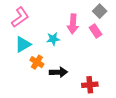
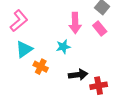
cyan star: (53, 39) -> (63, 47), moved
black arrow: (58, 72) -> (78, 75), moved

